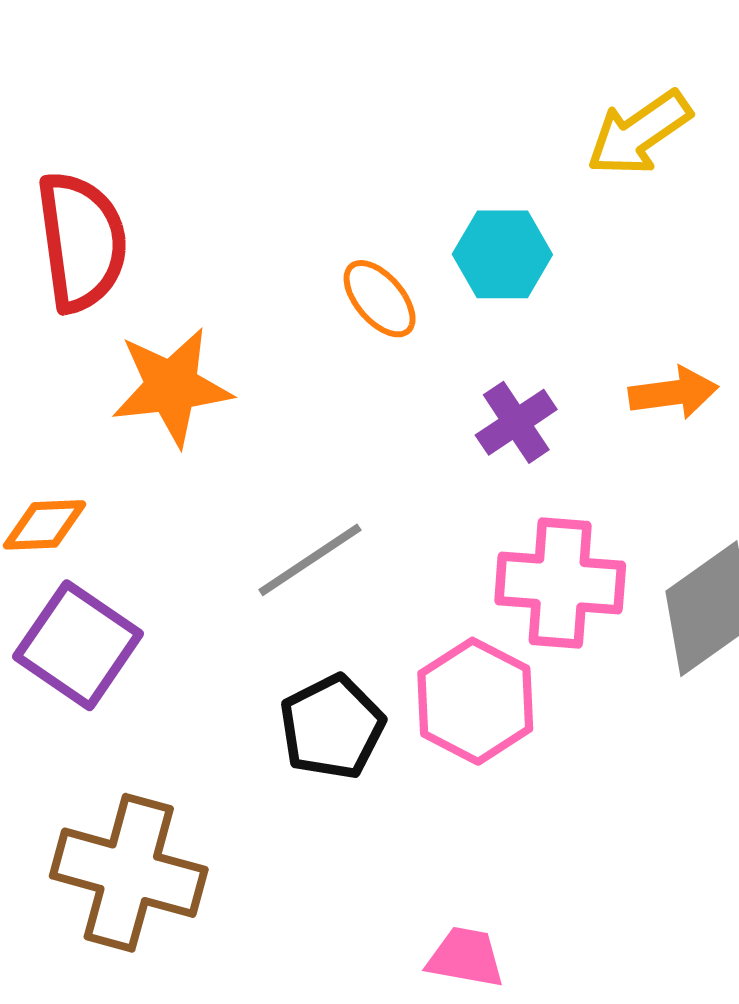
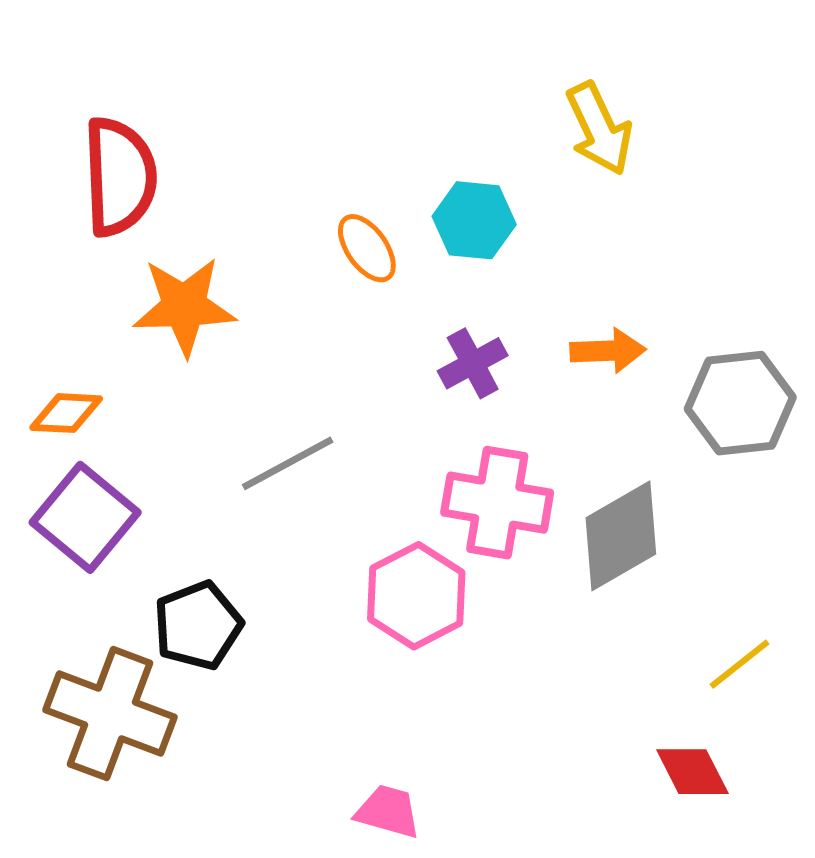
yellow arrow: (639, 133) -> (599, 129), turned -86
black pentagon: (332, 727) -> (198, 625), moved

